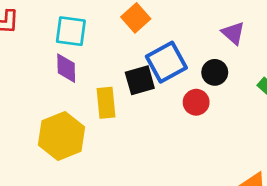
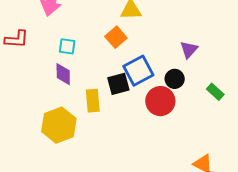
cyan square: (71, 31) -> (67, 46), size x0.7
purple triangle: (233, 33) -> (189, 50), turned 30
red circle: (196, 102) -> (160, 101), size x1.5

